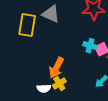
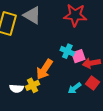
orange arrow: (56, 68) -> (44, 69), moved

